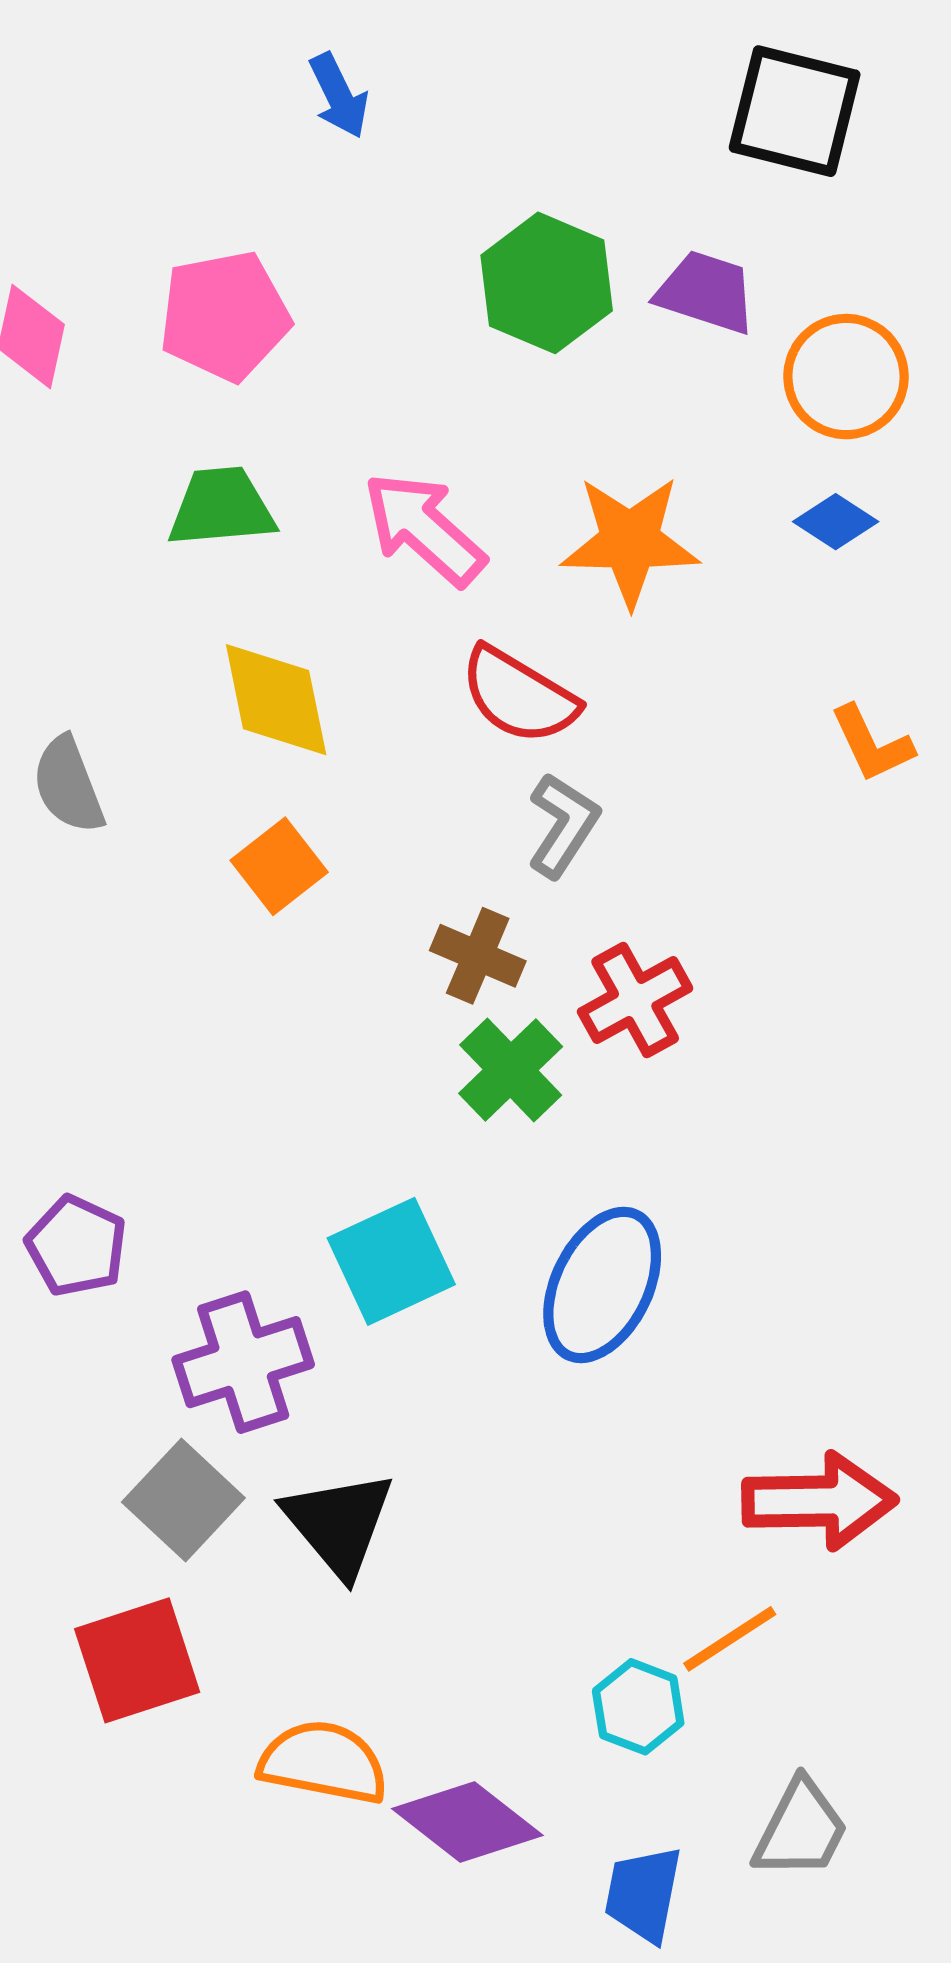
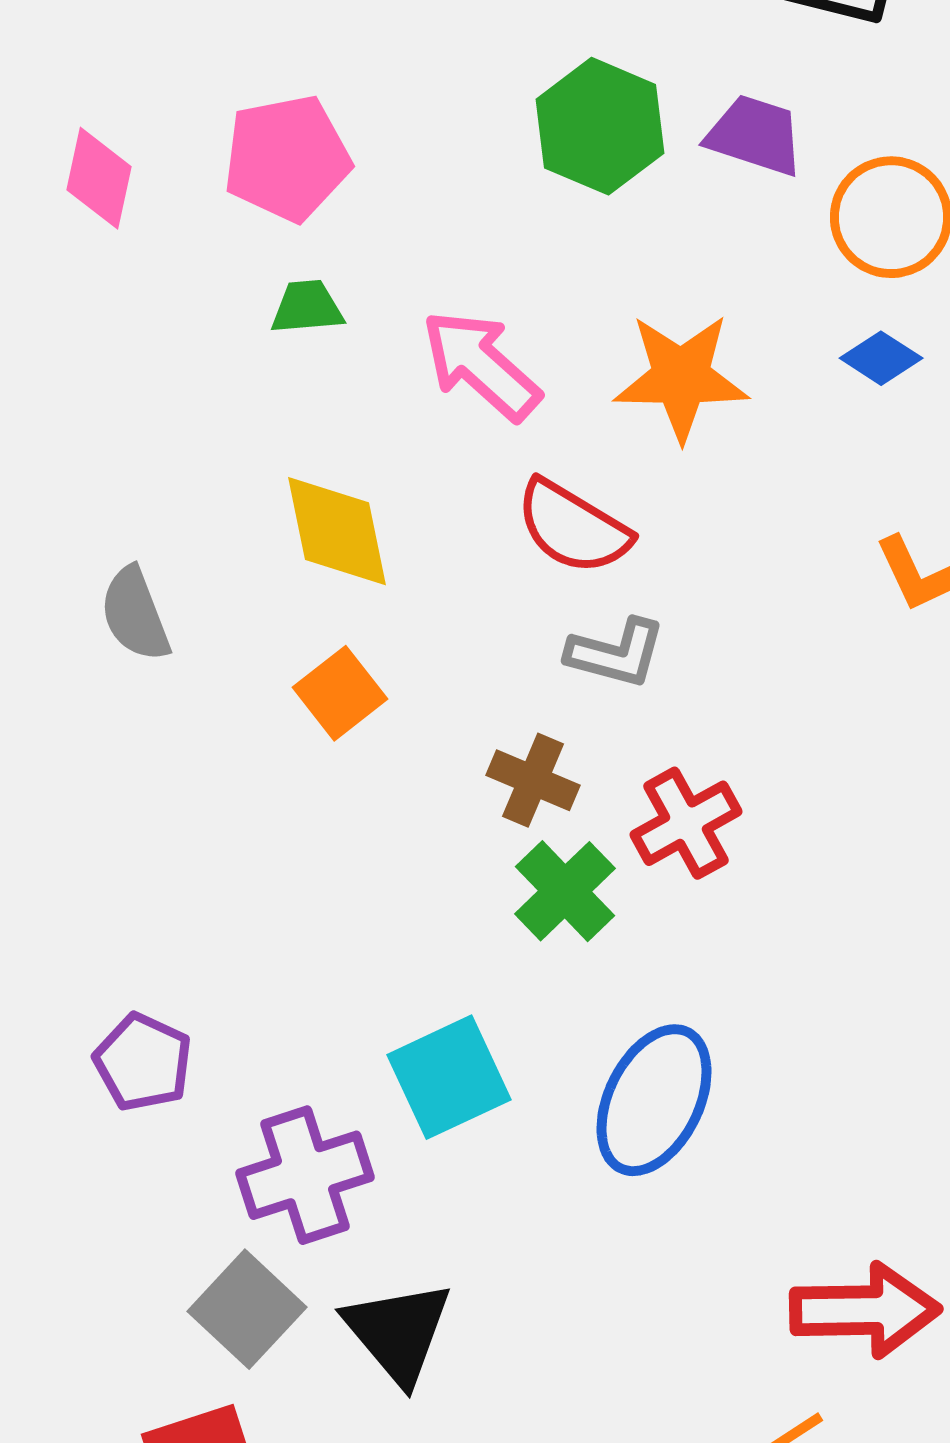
green trapezoid: (222, 507) -> (307, 307), moved, size x0.7
gray L-shape: (563, 825) -> (616, 653), turned 72

